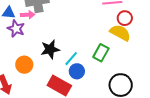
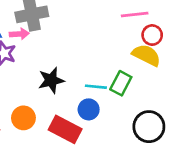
cyan line: (71, 59) -> (96, 87), moved, turned 56
orange circle: (24, 65) -> (23, 118), moved

